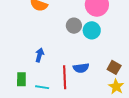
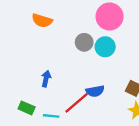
red line: (65, 77) -> (77, 103), turned 55
green rectangle: (21, 79) -> (27, 108), turned -64

